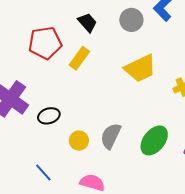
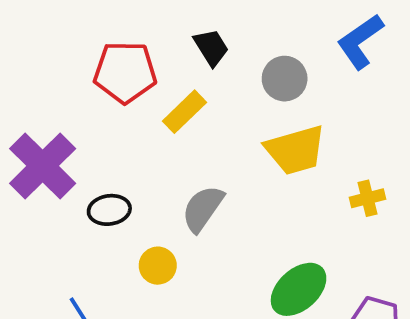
gray circle: (131, 20) -> (285, 79), moved
gray semicircle: (111, 136) -> (203, 209), moved

